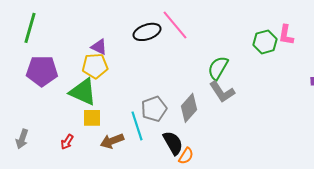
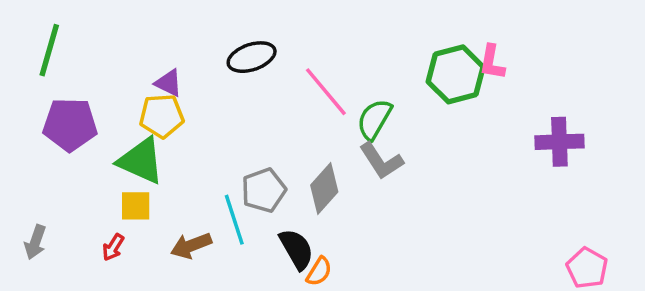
pink line: (175, 25) -> (326, 92), moved
green hexagon: (265, 42) -> (456, 74), size x1.4
yellow square: (92, 118) -> (136, 206), moved

